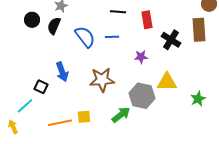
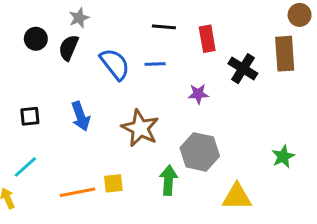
brown star: (102, 80) -> (140, 128), turned 30
yellow triangle: (167, 82) -> (237, 197), moved
black square: (41, 87) -> (30, 116), moved, turned -32
green arrow: (121, 115) -> (168, 180), turned -48

